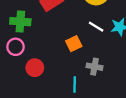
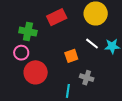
red circle: (35, 68) -> (36, 72), size x1.5

